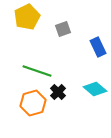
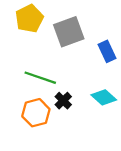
gray square: (63, 29) -> (69, 32), size x1.8

